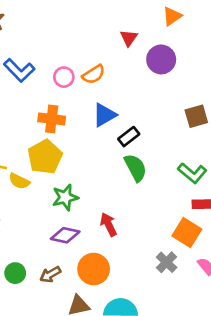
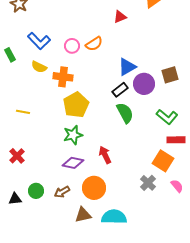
red triangle: (129, 38) -> (120, 17), turned 32
purple circle: (161, 59) -> (144, 84), moved
blue triangle: (104, 115) -> (127, 67), moved
yellow pentagon: (45, 157) -> (76, 105), moved
yellow semicircle: (19, 181) -> (39, 67), moved

